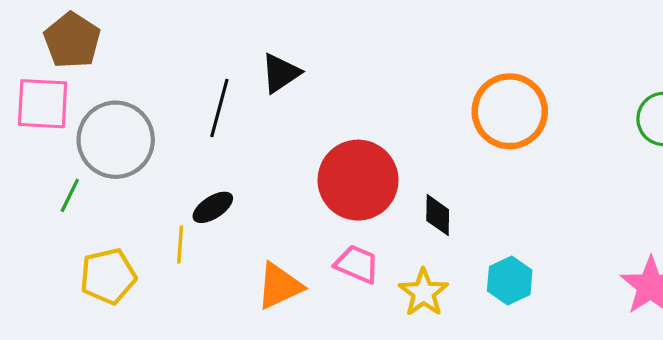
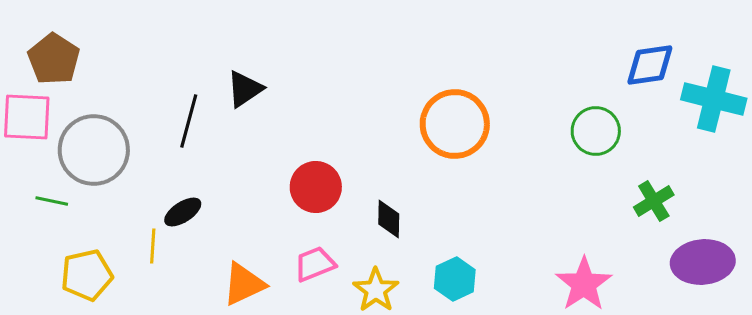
red circle: (358, 180) -> (316, 187), size x0.7
green line: (70, 195) -> (52, 201), turned 76
pink trapezoid: (357, 264) -> (315, 264), turned -45

